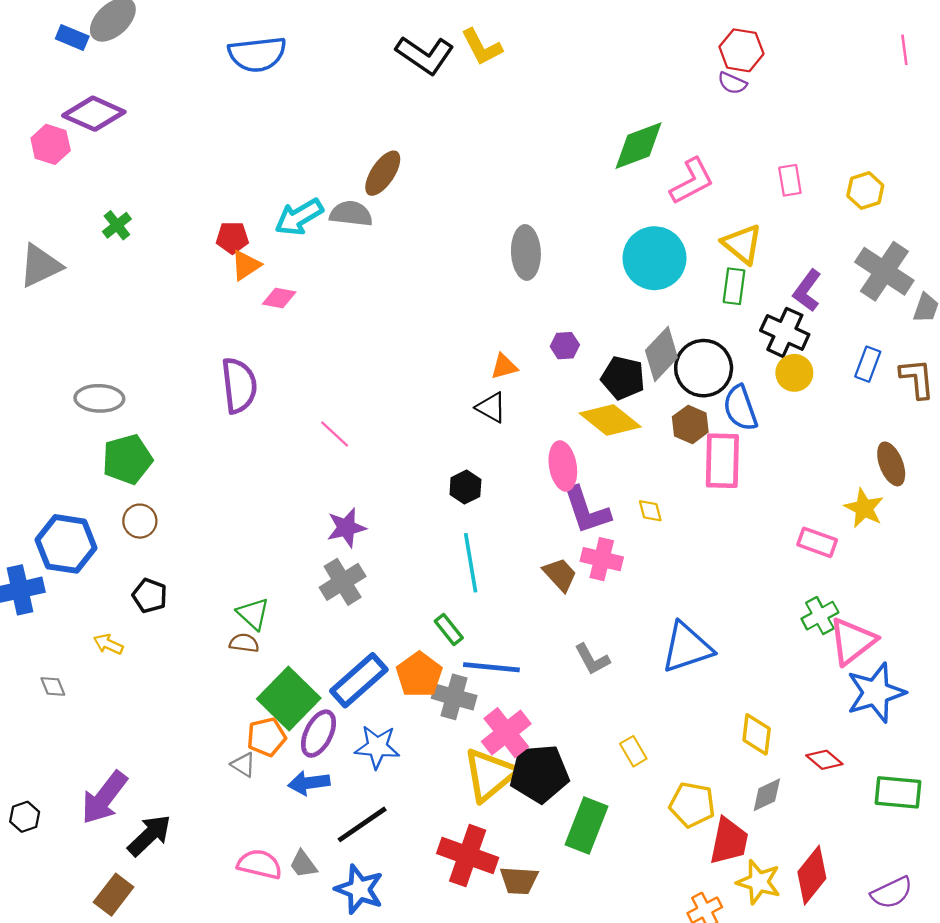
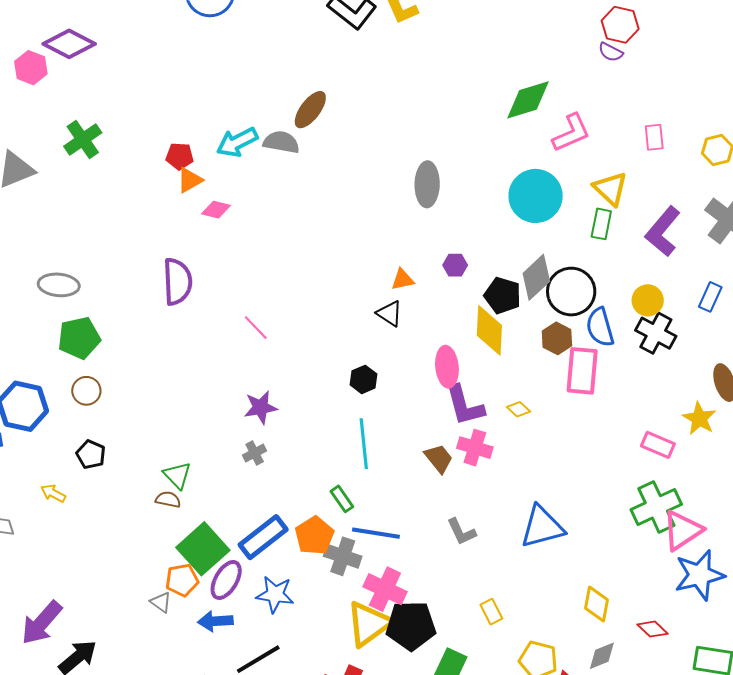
green cross: (117, 225) -> (83, 139), size x1.5
purple L-shape: (807, 291) -> (663, 231), size x1.4
black cross: (785, 332) -> (656, 333), moved
yellow diamond: (610, 420) -> (489, 330), turned 51
yellow diamond: (650, 511) -> (518, 409), turned -35
gray cross: (343, 582) -> (255, 453), size x0.6
green cross: (820, 616) -> (656, 507), size x1.6
pink cross: (506, 733) -> (385, 589), turned -30

